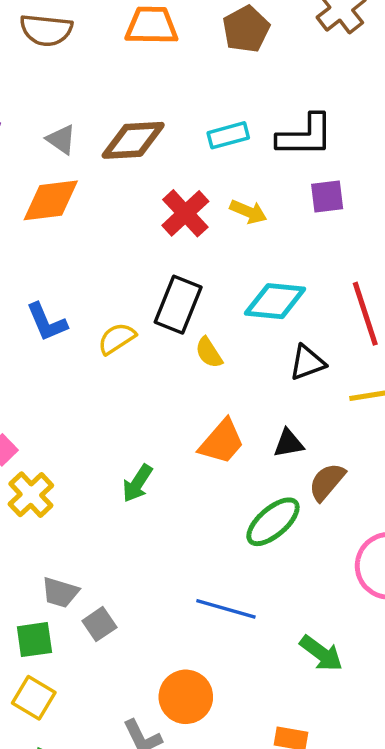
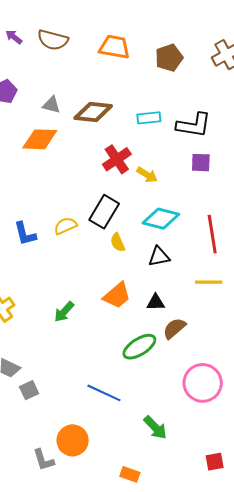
gray triangle: (61, 139) -> (51, 105), turned -30
yellow arrow: (248, 212) -> (147, 175), moved
blue L-shape: (47, 322) -> (25, 234), moved
black triangle: (307, 363) -> (159, 257), moved

